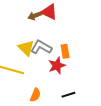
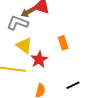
gray L-shape: (41, 47) -> (18, 23), moved
red star: (57, 66) -> (39, 59), moved

